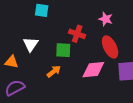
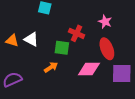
white triangle: (31, 44) -> (31, 39), turned -42
orange triangle: (12, 62) -> (12, 40), moved

